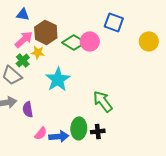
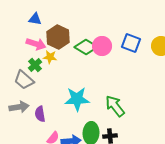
blue square: (114, 22) -> (131, 43), moved
pink arrow: (24, 39) -> (36, 44), turned 60
cyan star: (58, 79) -> (77, 99), moved, turned 30

